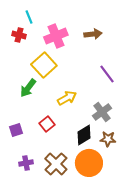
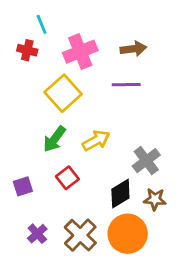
purple line: (107, 74) -> (126, 85), moved, turned -54
green arrow: (28, 88) -> (54, 139), moved
purple cross: (26, 163) -> (37, 234), turned -32

